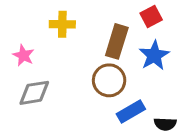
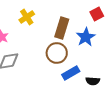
red square: (151, 16) -> (97, 14), moved
yellow cross: (62, 24) -> (27, 17), turned -35

